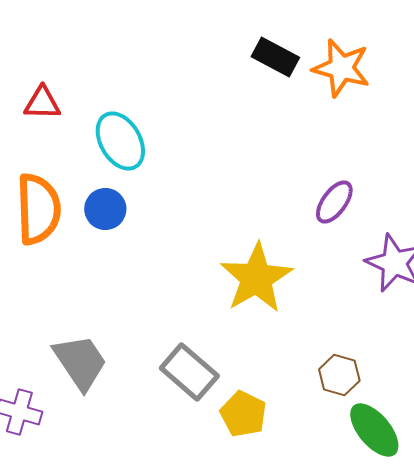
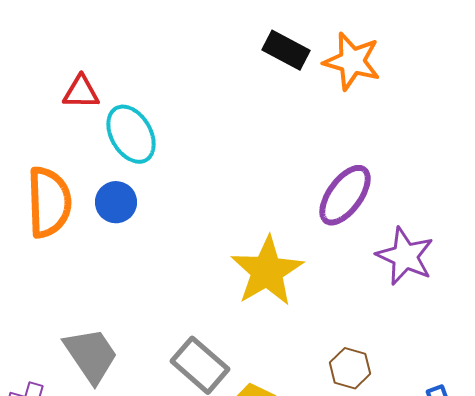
red triangle: (42, 103) -> (81, 92), moved
purple ellipse: (334, 202) -> (345, 195), size x1.4

